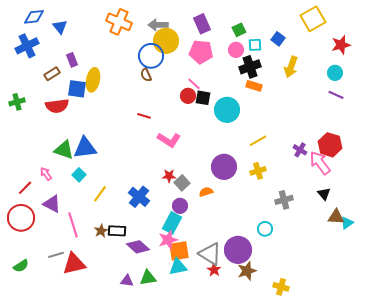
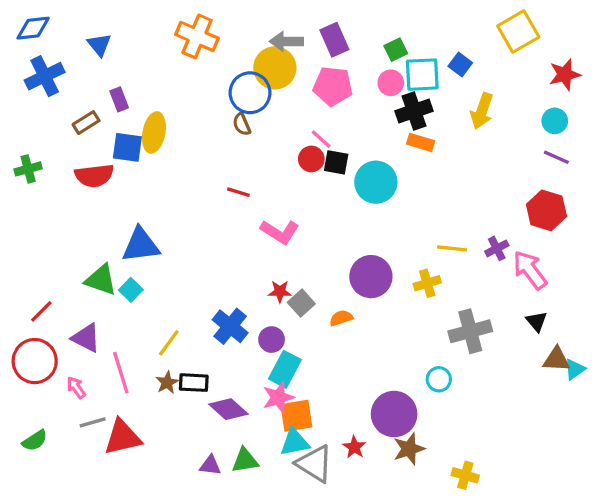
blue diamond: (34, 17) -> (33, 28), moved
gray arrow: (158, 25) -> (286, 41), moved
cyan square: (255, 45) -> (422, 75), size x1.6
yellow line: (258, 141) -> (452, 248), moved, turned 36
red hexagon: (330, 145) -> (546, 210), moved
green triangle: (64, 150) -> (101, 280), moved
purple cross: (300, 150) -> (497, 248), turned 32
pink arrow: (46, 174) -> (76, 388), moved
yellow line: (100, 194) -> (169, 343), moved
gray cross: (284, 200) -> (470, 331), size x1.4
purple circle: (180, 206) -> (272, 340), moved
gray triangle: (210, 254) -> (315, 464), moved

